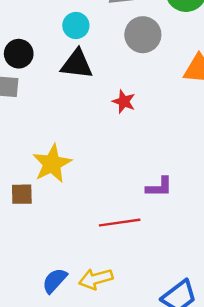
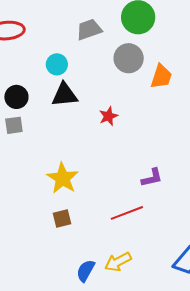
gray circle: (143, 35) -> (129, 58), moved
red star: (124, 102) -> (108, 116), turned -30
brown square: (22, 194) -> (62, 219), moved

